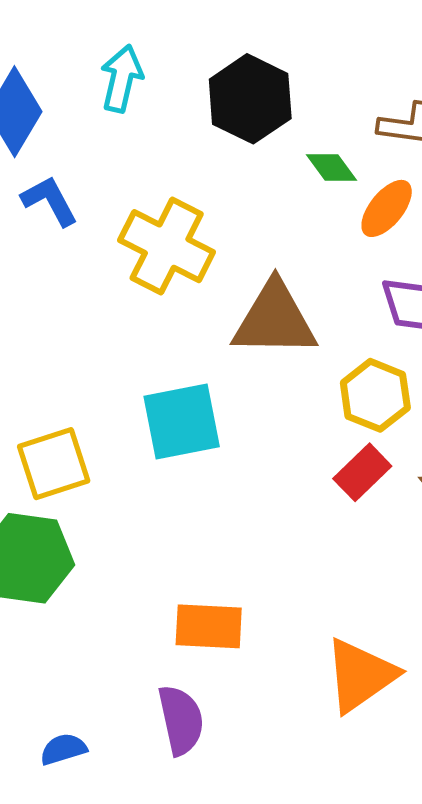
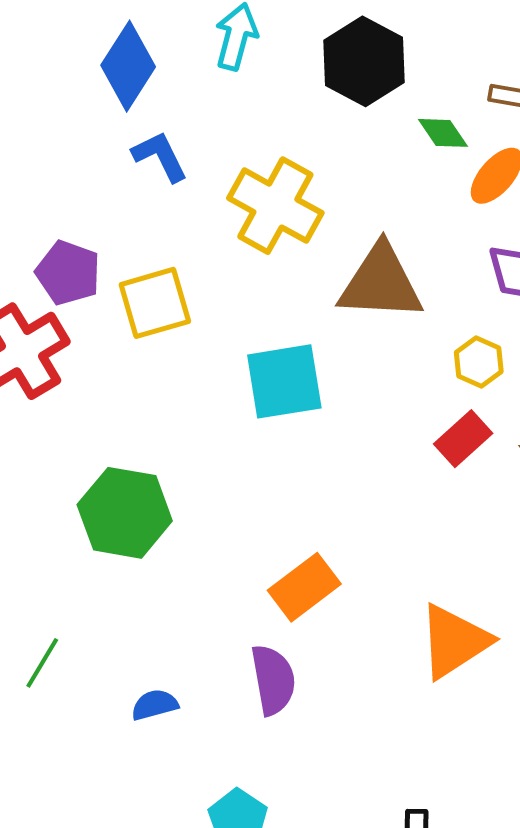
yellow hexagon: (375, 395) -> (479, 362), size x0.7
yellow square: (54, 464) -> (155, 303), moved
orange rectangle: (209, 626) -> (304, 587), turned -42

